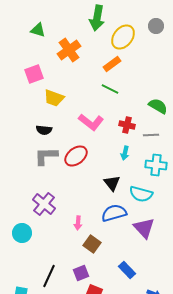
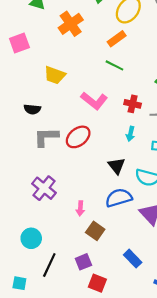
pink square: (34, 74) -> (19, 43), moved
black semicircle: (44, 130) -> (32, 109), moved
cyan circle: (22, 233) -> (31, 238), moved

